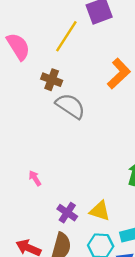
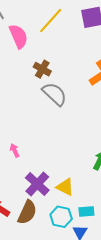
yellow line: (66, 36) -> (51, 21), moved
purple cross: (67, 213) -> (37, 184), size x1.4

